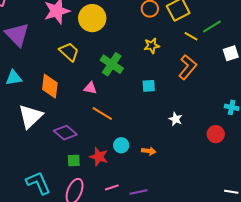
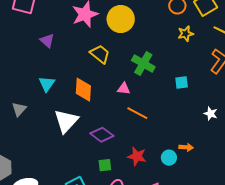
purple triangle: (17, 35) -> (47, 41), size x0.6
yellow star: (152, 46) -> (186, 34), moved
cyan triangle: (14, 78) -> (47, 84), turned -42
cyan circle: (121, 145) -> (169, 158), moved
green square: (74, 160) -> (105, 165), moved

